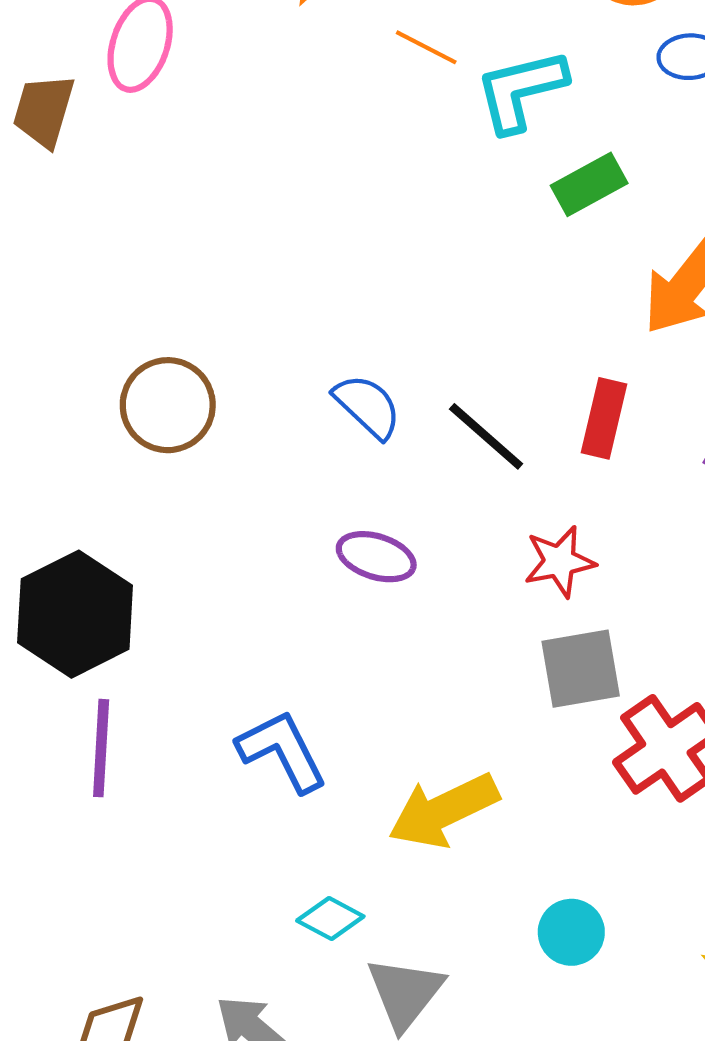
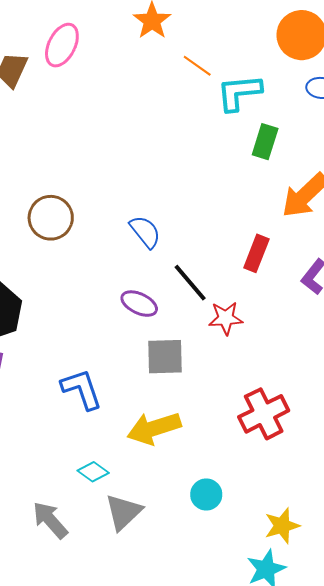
green rectangle: (589, 184) -> (265, 142), turned -52
black line: (486, 436) -> (190, 283), moved
gray square: (581, 669) -> (165, 357), moved

